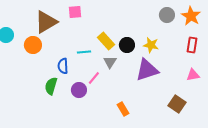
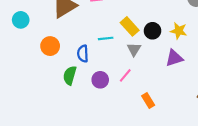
orange circle: (33, 45) -> (50, 46), moved
purple triangle: (147, 70) -> (174, 58), size x0.7
pink line: (94, 78) -> (125, 75), moved

